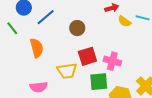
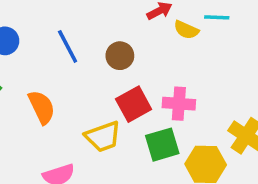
blue line: (46, 17) -> (68, 46), moved, turned -66
brown circle: (77, 28) -> (120, 56), moved

